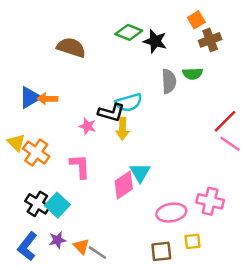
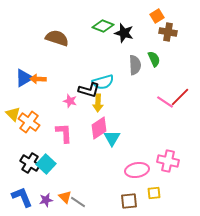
brown cross: (210, 40) -> (168, 32), turned 30
green semicircle: (193, 74) -> (154, 59), turned -112
pink line: (230, 144) -> (165, 102), moved
pink diamond: (124, 185) -> (99, 128), moved
purple star: (57, 240) -> (46, 200), moved
blue L-shape: (27, 246) -> (22, 197), turned 120

